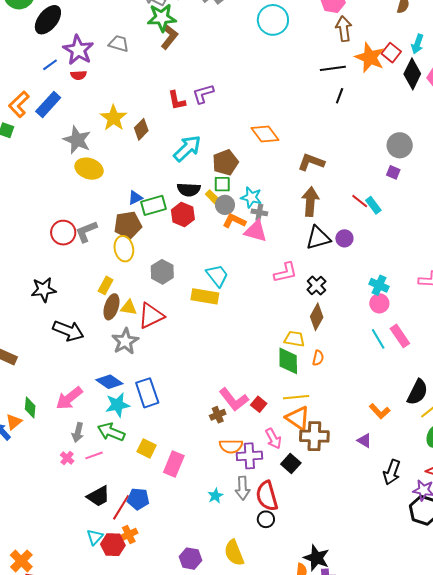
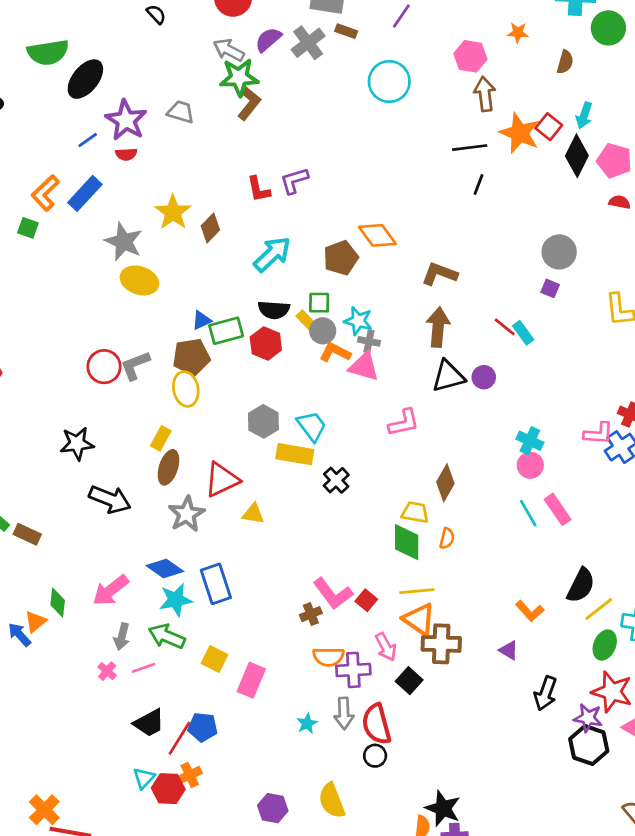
brown pentagon: (225, 162) -> (341, 258), moved
gray hexagon: (162, 272) -> (263, 421), moved
black cross: (316, 286) -> (336, 480), moved
yellow triangle: (129, 308) -> (253, 514), moved

